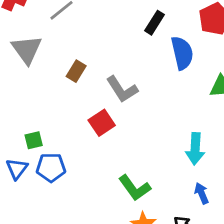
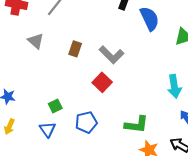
gray triangle: (27, 49) -> (36, 41), size x0.7
blue pentagon: (51, 167) -> (86, 122), moved
green L-shape: (135, 188) -> (136, 124), turned -35

